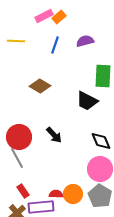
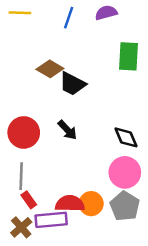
black trapezoid: (87, 101) -> (72, 84), moved
gray line: (17, 158) -> (21, 176), moved, turned 30
red semicircle: (56, 194) -> (70, 204), size x1.6

